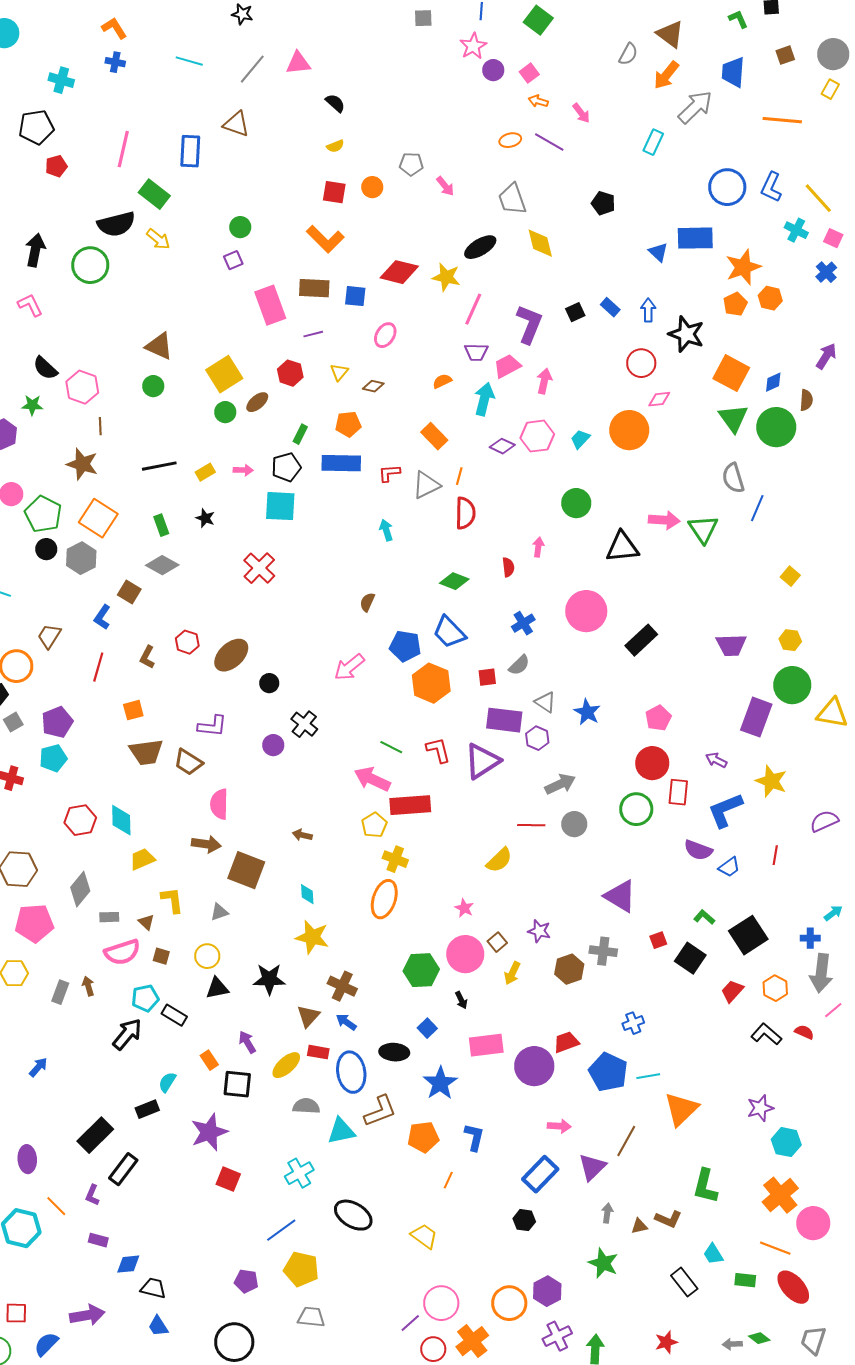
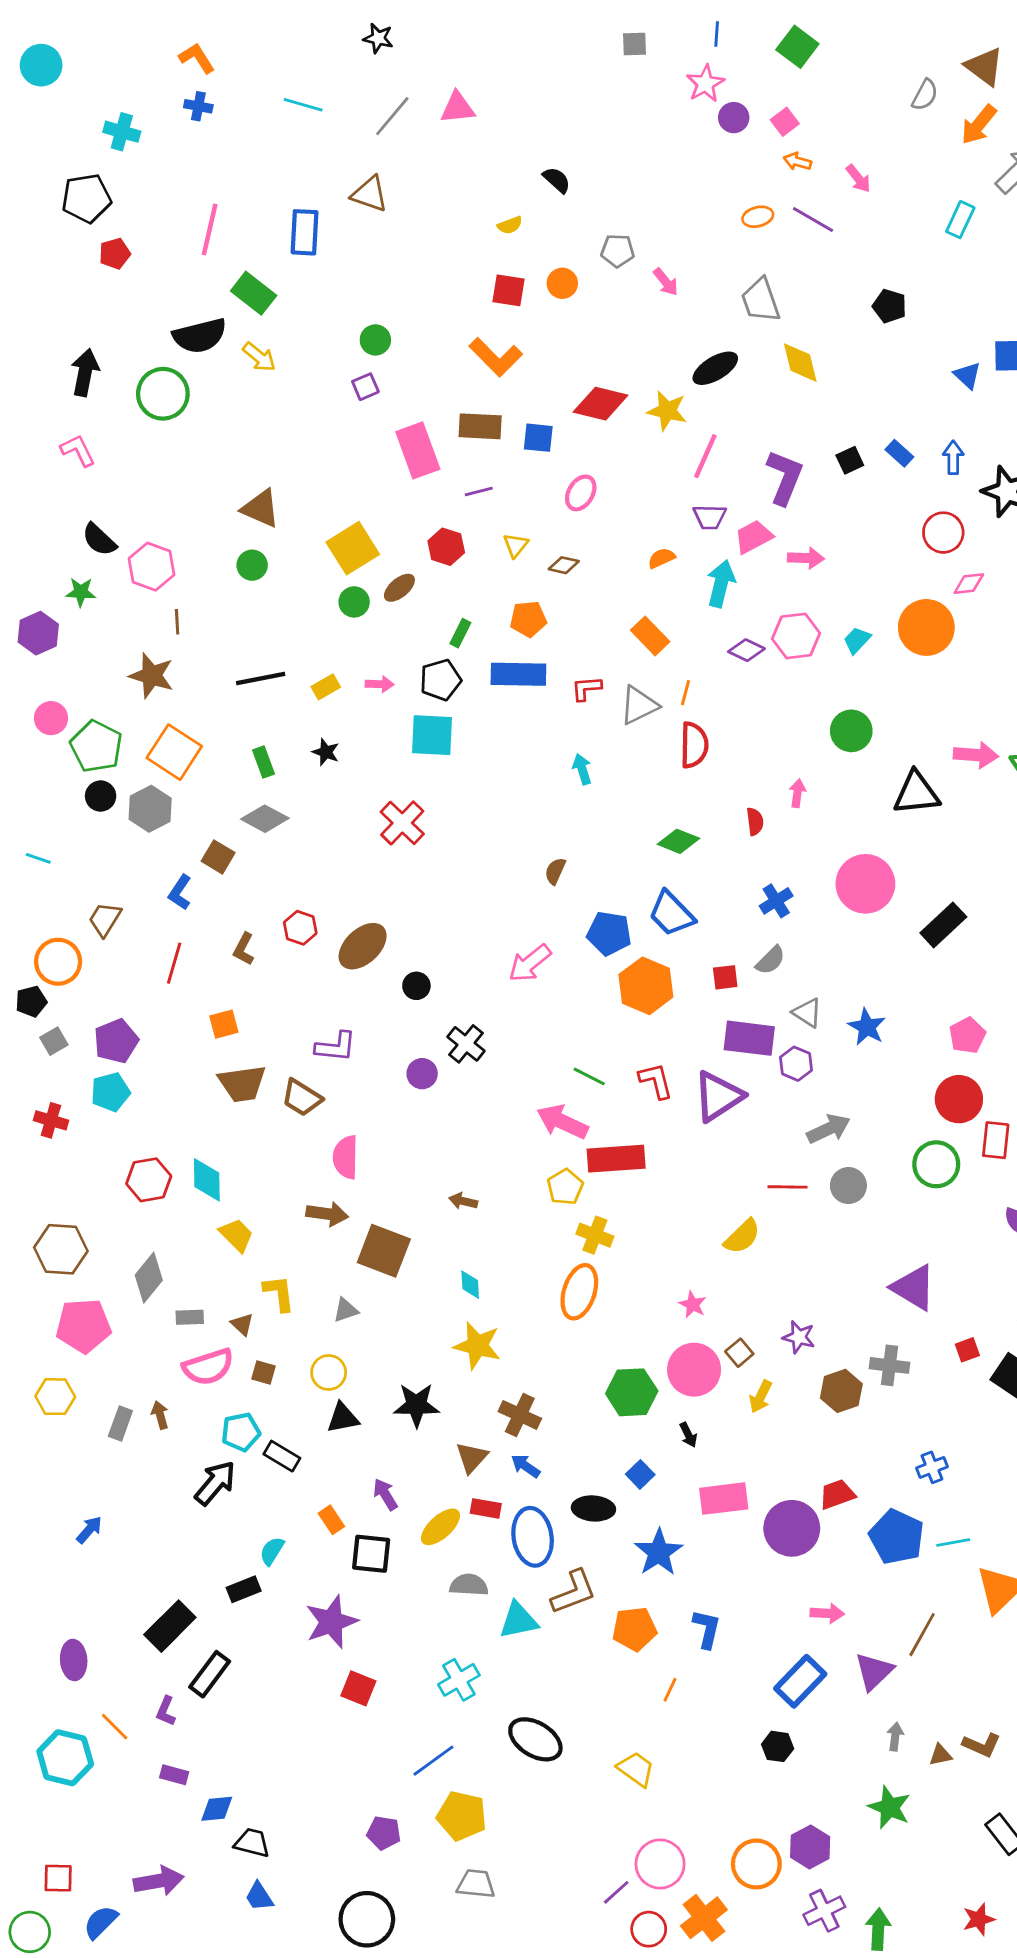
black semicircle: (335, 103) -> (557, 180), moved
pink arrow: (544, 381) -> (806, 558), turned 80
yellow trapezoid: (142, 859) -> (237, 1235), turned 68

